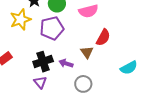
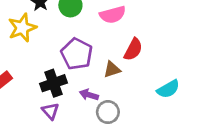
purple pentagon: (52, 28) -> (77, 54), moved, turned -30
brown triangle: (87, 52) -> (112, 69), turned 48
purple arrow: (66, 63) -> (89, 95), moved

